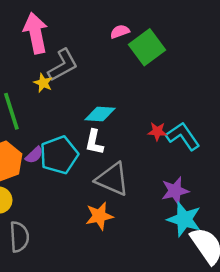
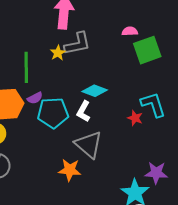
cyan L-shape: (183, 136) -> (153, 105), moved
purple semicircle: (34, 155) -> (35, 98), moved
purple star: (175, 191) -> (156, 173), moved

